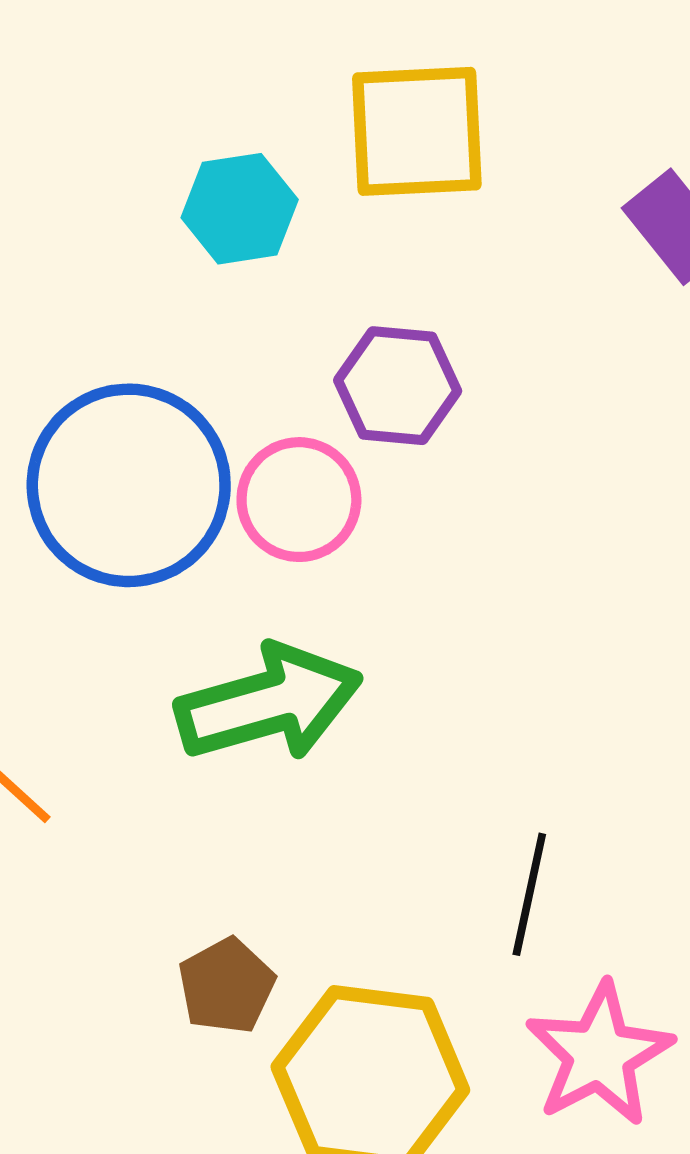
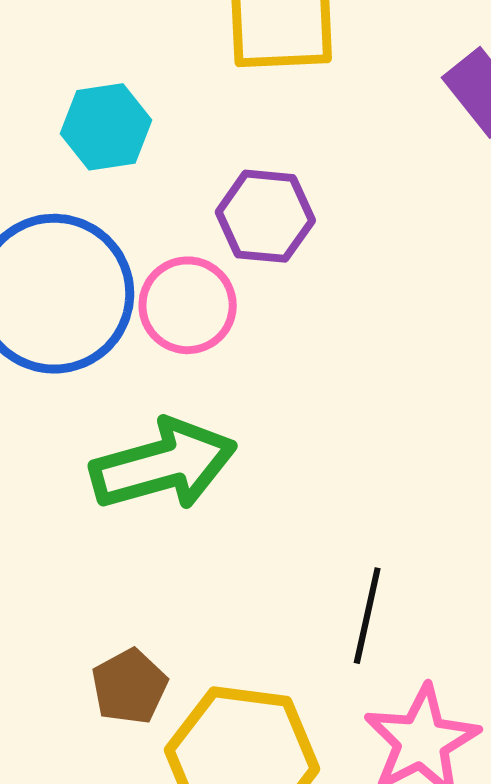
cyan hexagon: (240, 209) -> (106, 127), moved

